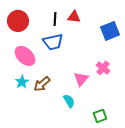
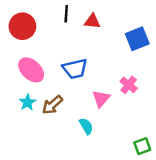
black line: (55, 19) -> (66, 14), moved
blue trapezoid: (53, 42) -> (75, 69), moved
green square: (100, 116) -> (142, 146), moved

